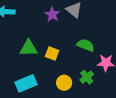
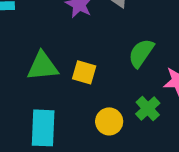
green semicircle: (86, 45) -> (141, 53), turned -72
cyan rectangle: (26, 83) -> (43, 128), turned -60

